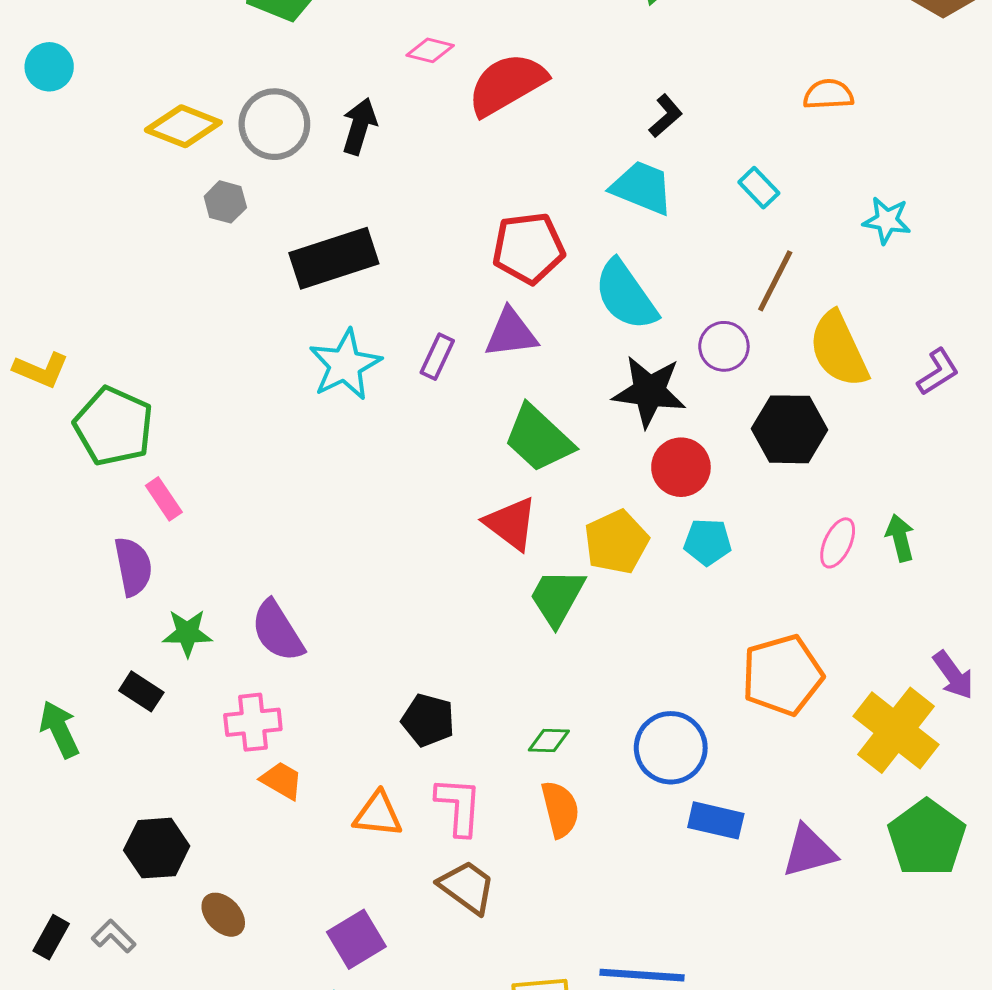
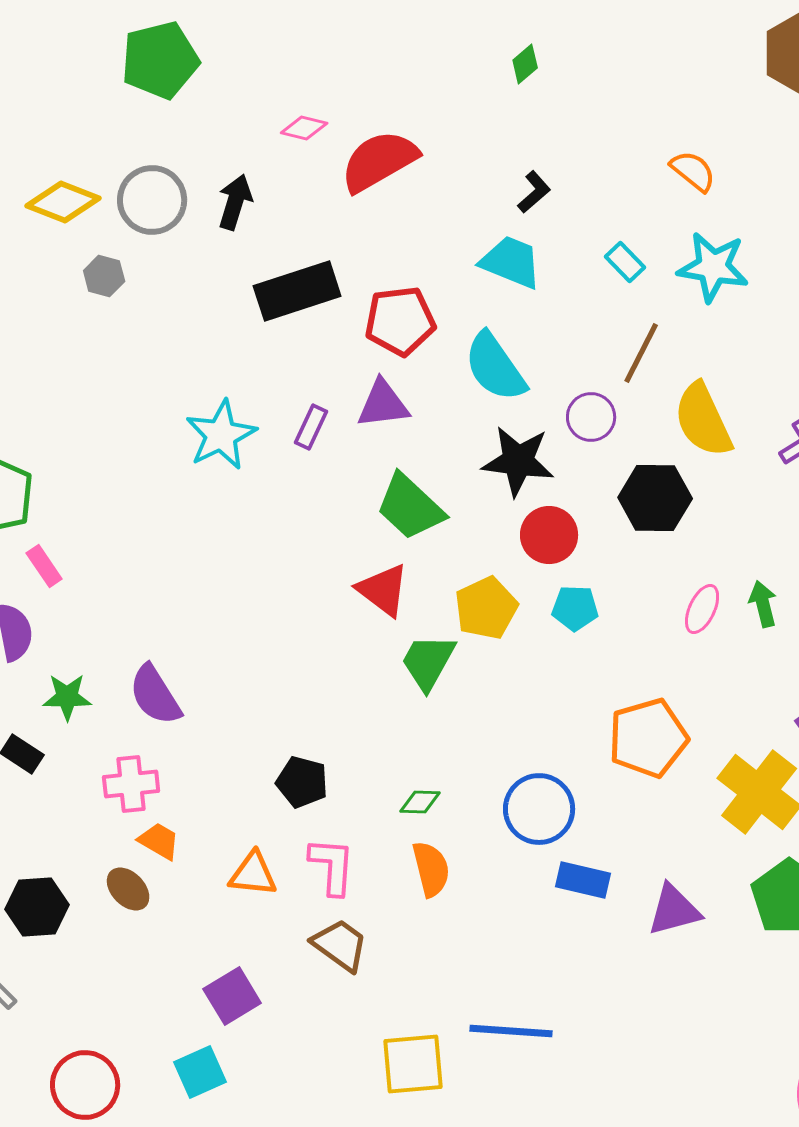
orange semicircle: (828, 94) -> (693, 171), turned 42
cyan star: (887, 220) -> (713, 267), moved, size x1.5
black rectangle: (334, 258) -> (297, 291), moved
brown ellipse: (223, 915) -> (128, 889), moved

